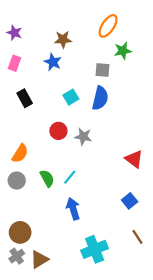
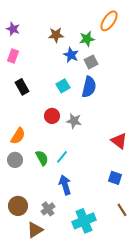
orange ellipse: (108, 26) -> (109, 21), moved
green star: (123, 51) -> (87, 39), moved
blue star: (53, 62) -> (71, 55), moved
gray square: (102, 70) -> (91, 62), turned -32
blue square: (130, 201) -> (115, 178), turned -32
gray cross: (17, 256) -> (48, 209), moved

